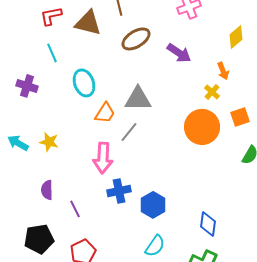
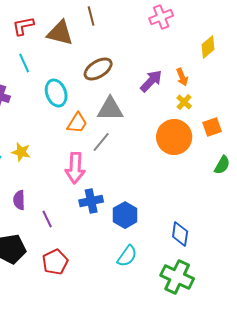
brown ellipse: (136, 39) -> (98, 69), moved
purple arrow: (179, 53) -> (151, 81), moved, turned -80
orange arrow: (223, 71) -> (182, 77), moved

